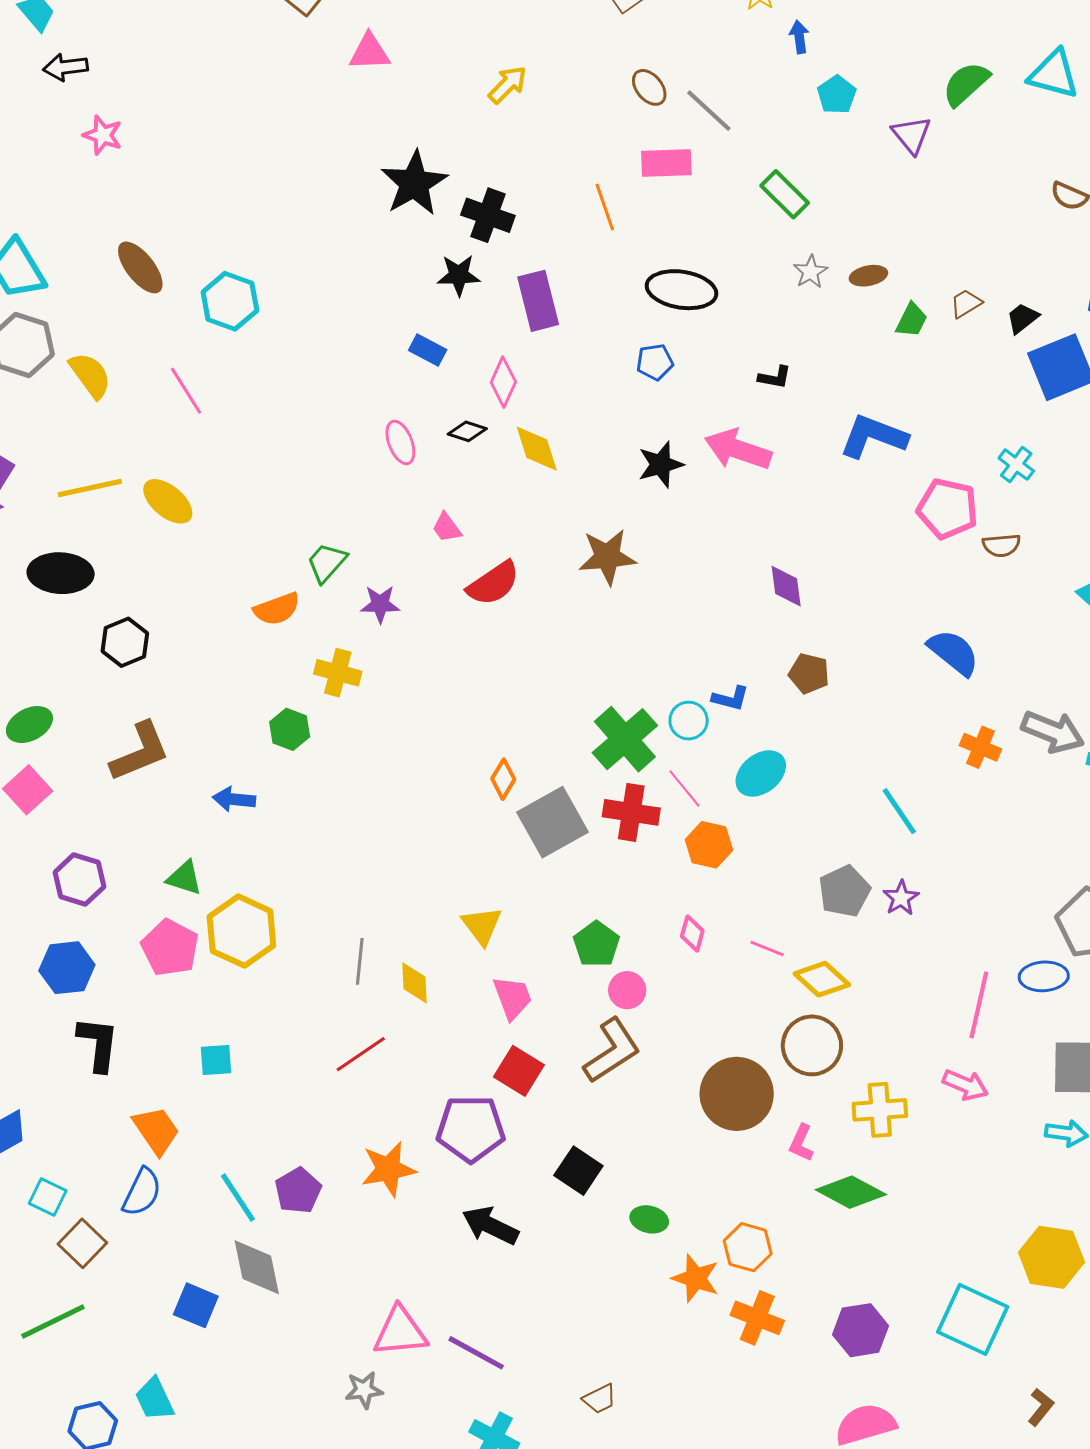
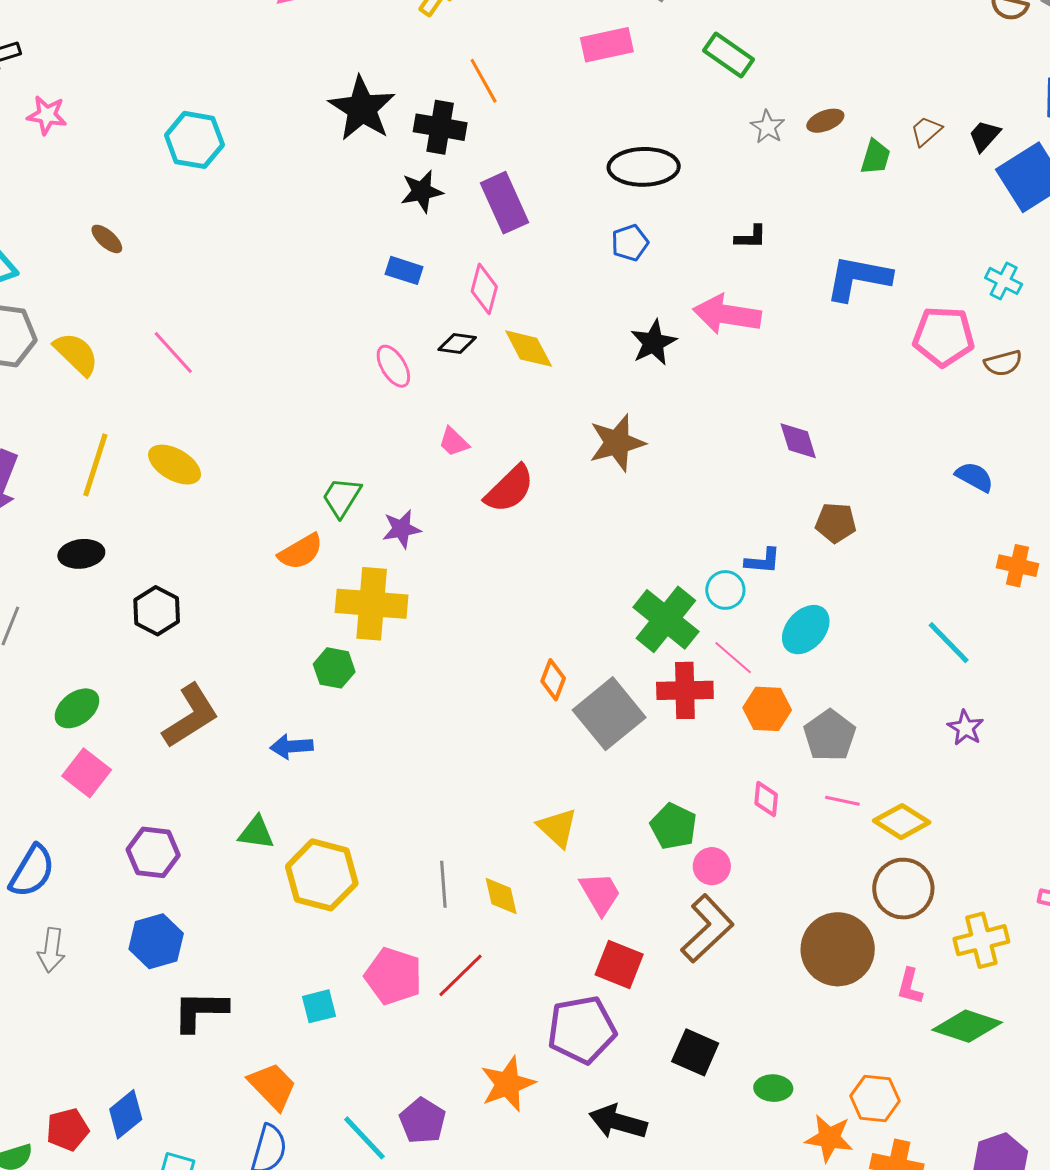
orange line: (605, 207) -> (484, 81), moved
brown ellipse: (140, 267) -> (107, 239), size x0.6
cyan hexagon: (230, 301) -> (194, 140), moved
yellow line: (90, 488) -> (95, 465), turned -50
black ellipse: (61, 573) -> (81, 554), size x0.7
blue semicircle: (953, 652) -> (974, 477), size x0.7
yellow cross: (338, 673) -> (372, 604), size x1.5
gray pentagon: (844, 891) -> (830, 735), moved
pink pentagon: (170, 948) -> (393, 976), moved
black L-shape: (98, 1044) -> (200, 1011), turned -86

